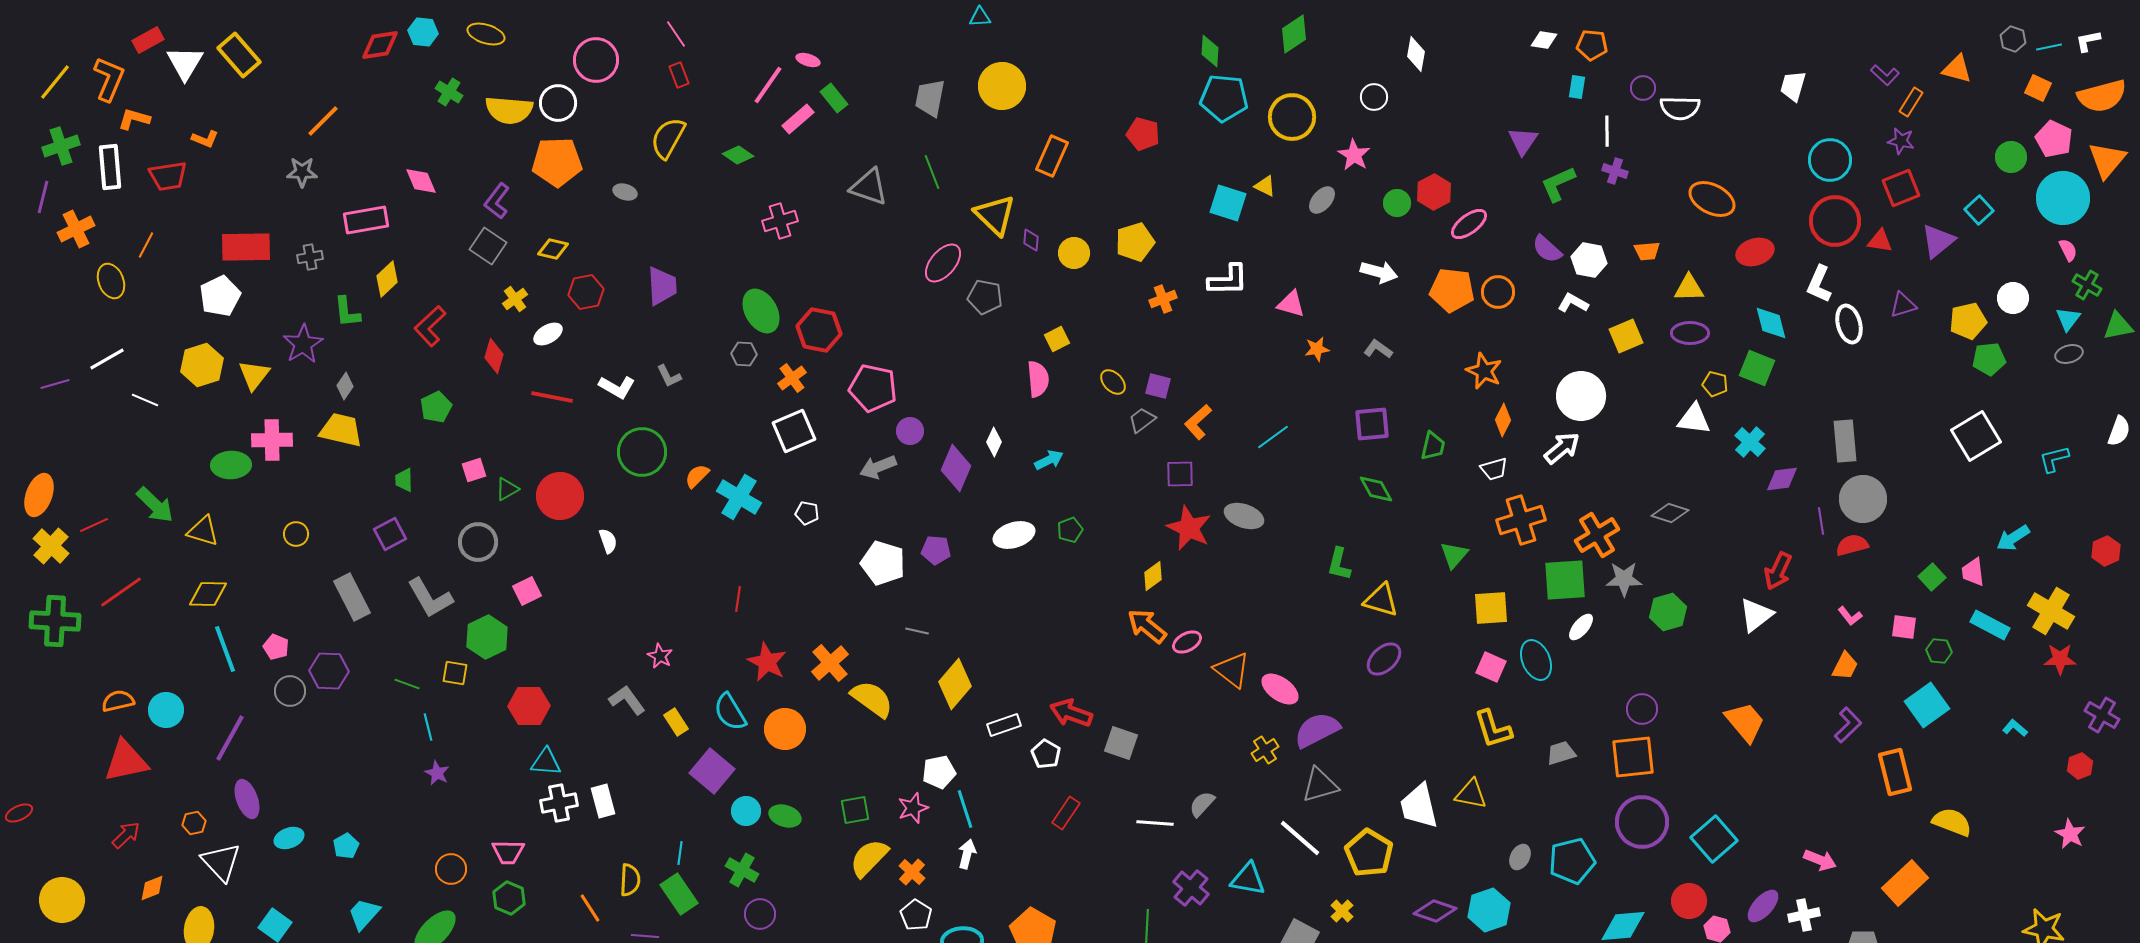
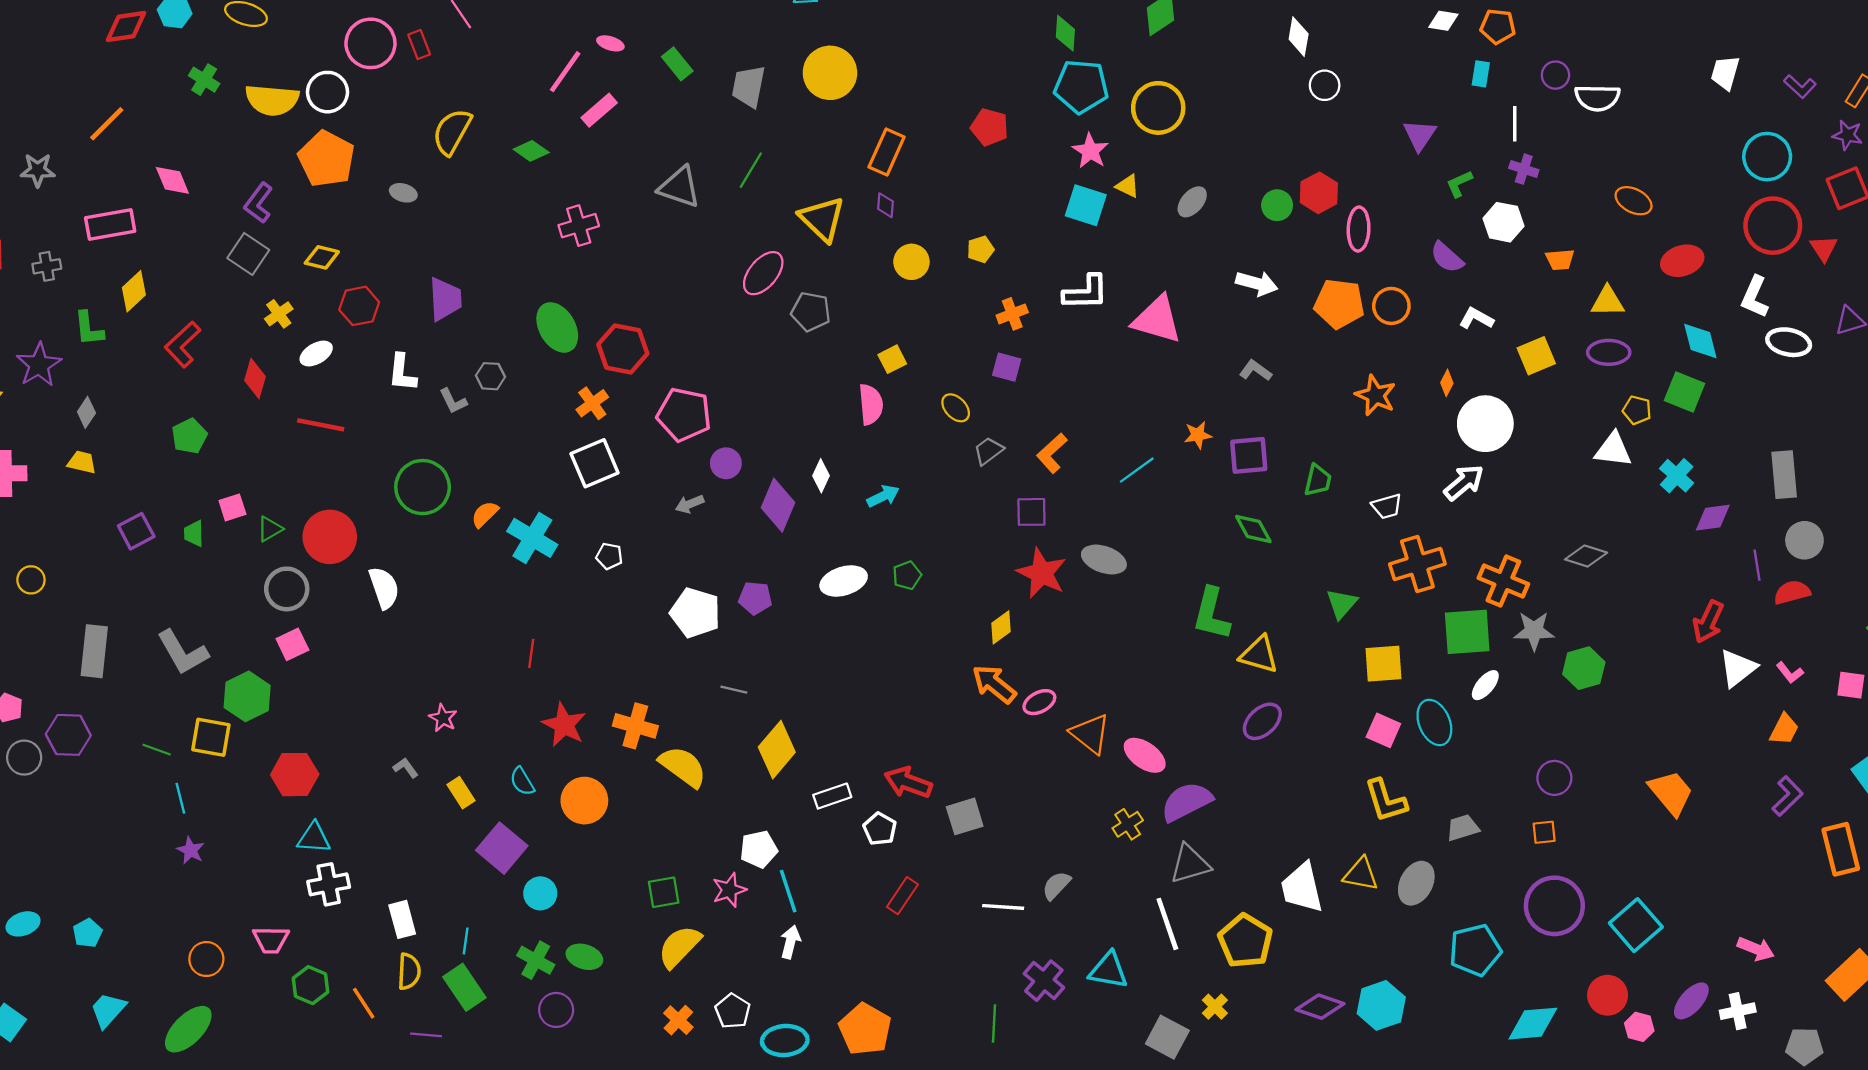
red rectangle: (679, 75) -> (419, 45), moved
purple L-shape: (1885, 75) -> (1800, 86), moved
white circle: (1374, 97) -> (1325, 85), moved
green rectangle: (834, 98) -> (677, 64), moved
orange line: (323, 121) -> (107, 124), moved
pink star: (1354, 155) -> (1090, 151), moved
orange pentagon: (557, 162) -> (326, 159), turned 30
green line: (932, 172) -> (751, 170), turned 52
green L-shape: (1558, 184) -> (1459, 184), size x0.7
orange ellipse: (1712, 199) -> (1634, 201), size x0.7
pink ellipse: (1469, 224) -> (1359, 229), turned -51
purple diamond: (1031, 240) -> (885, 205), moved
red triangle: (1880, 241) -> (1824, 248), turned 48
yellow pentagon: (1135, 242) -> (981, 249), size x0.6
white hexagon: (1589, 260) -> (1503, 222), moved
pink triangle: (1291, 304) -> (1157, 320), size x1.6
white ellipse: (1849, 324) -> (1789, 342), turned -63
orange star: (1317, 349) -> (1198, 435), moved
gray hexagon: (744, 354) -> (490, 376), moved
purple square: (1158, 386) -> (1007, 367), moved
white L-shape: (617, 387) -> (402, 373), moved, turned 66
orange diamond: (1503, 420) -> (1447, 383), moved, size x0.7
yellow trapezoid: (341, 430) -> (82, 462), size x0.6
gray arrow: (878, 467) -> (690, 504), size x0.7
green trapezoid: (404, 480) -> (194, 533), moved
gray circle: (1863, 499) -> (1804, 540), size x0.7
purple square: (390, 534) -> (136, 531), moved
orange cross: (1597, 535) -> (1503, 581), turned -36
white semicircle: (608, 541) -> (384, 588), size x1.5
gray circle: (478, 542) -> (287, 589), moved
green L-shape: (1339, 564) -> (1211, 614), size x1.4
gray rectangle: (352, 597) -> (94, 651), turned 33
white triangle: (1756, 615) -> (1738, 668), moved
orange cross: (830, 663) -> (635, 726), turned -33
yellow square: (455, 673) -> (211, 737), size x1.4
gray L-shape: (627, 700) -> (406, 768), size x0.6
cyan semicircle: (730, 712) -> (522, 781), size x0.7
gray square: (1121, 743) -> (965, 816), turned -36
orange square: (1633, 757) -> (1544, 832), size x0.5
white rectangle: (603, 801) -> (402, 919), moved
green ellipse: (785, 816) -> (584, 957), moved
white line: (1300, 838) -> (1167, 924), turned 30
gray ellipse: (1520, 857) -> (1416, 883), moved, size x1.5
orange cross: (912, 872) -> (678, 1020), moved
green hexagon: (509, 898) -> (311, 985), moved

